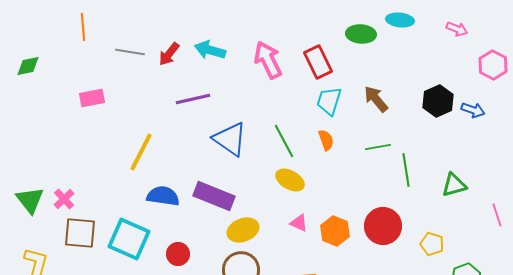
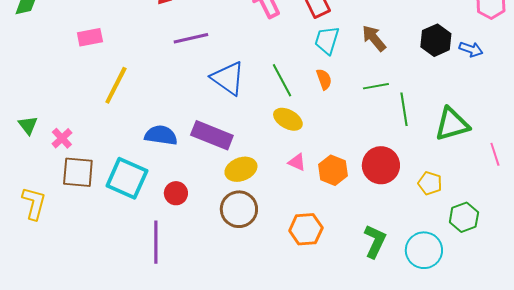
yellow line: (141, 152) -> (116, 85), moved
green triangle: (454, 185) -> (452, 124), size x1.4
green triangle: (30, 200) -> (28, 125), moved, size x0.7

